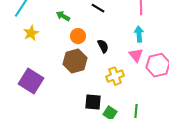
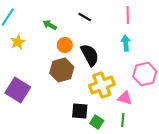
black semicircle: (103, 46) -> (90, 55), size x1.6
pink triangle: (136, 55) -> (125, 98), moved, turned -35
yellow cross: (115, 76) -> (102, 85), size x1.4

